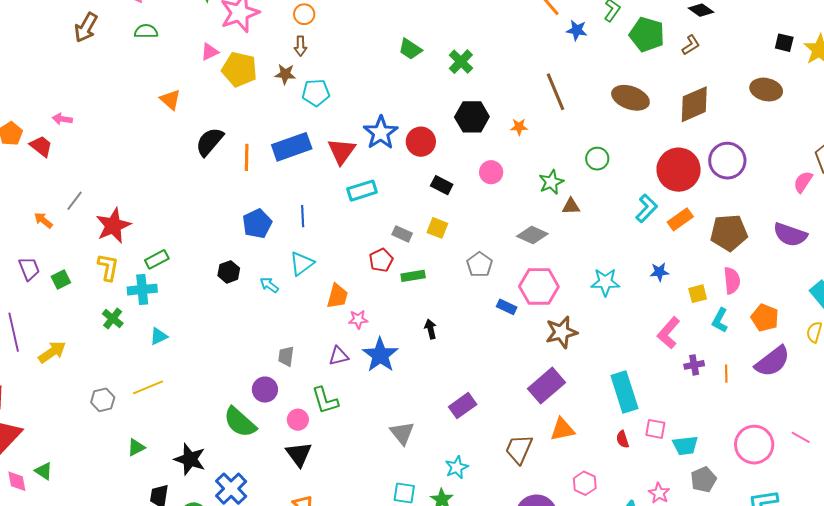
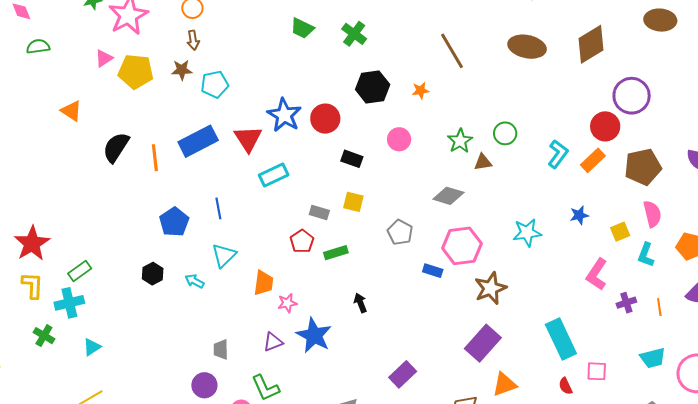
green circle: (597, 159) -> (505, 133), moved
red circle: (679, 170) -> (605, 126), moved, size x0.7
cyan trapezoid: (685, 446) -> (653, 358), moved

